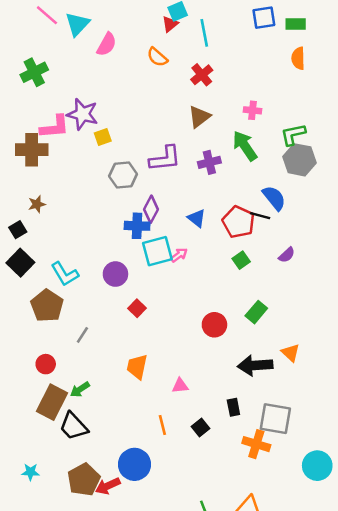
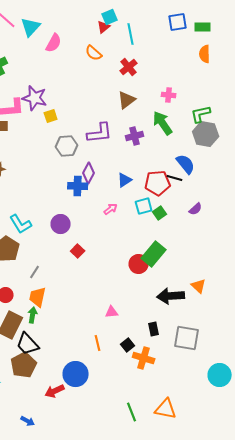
blue triangle: (197, 218) -> (125, 180), turned 49
red pentagon: (239, 222) -> (158, 183), turned -30
cyan square: (157, 251) -> (144, 206), moved, size x0.7
green rectangle: (256, 312) -> (154, 254), moved, size x1.4
orange trapezoid: (137, 367) -> (38, 297), moved
green arrow: (80, 389) -> (33, 315), turned 133
orange cross: (256, 444) -> (144, 358), moved
brown pentagon: (84, 480) -> (24, 365), moved

